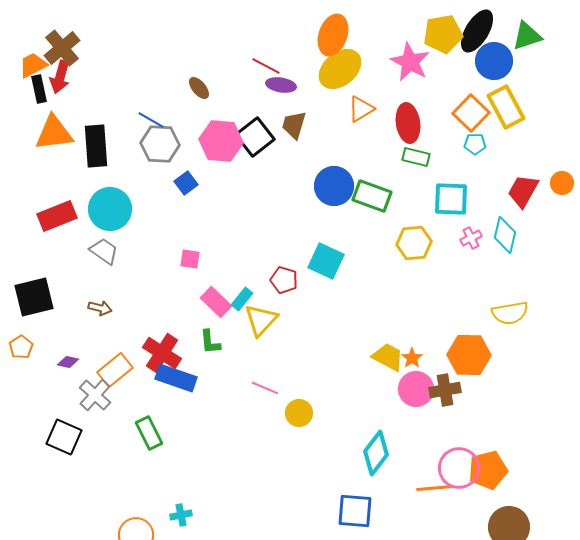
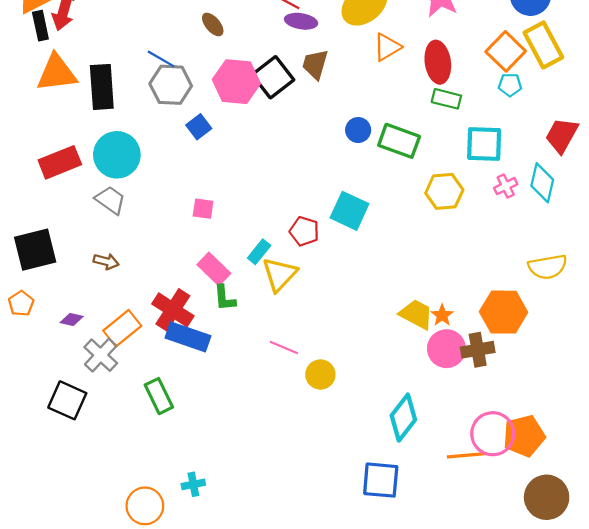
blue circle: (334, 186) -> (358, 130), size x0.6
pink rectangle: (216, 302) -> (214, 269), moved

